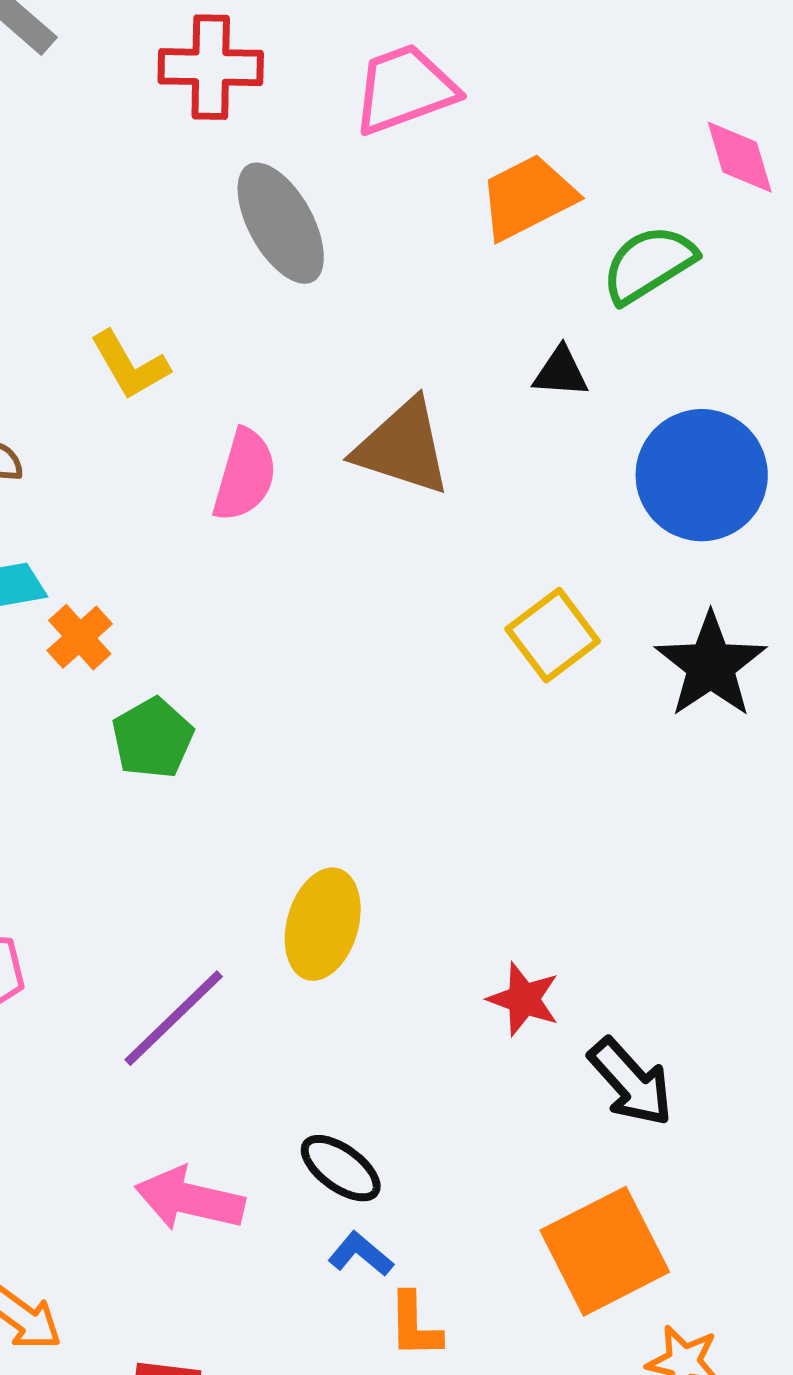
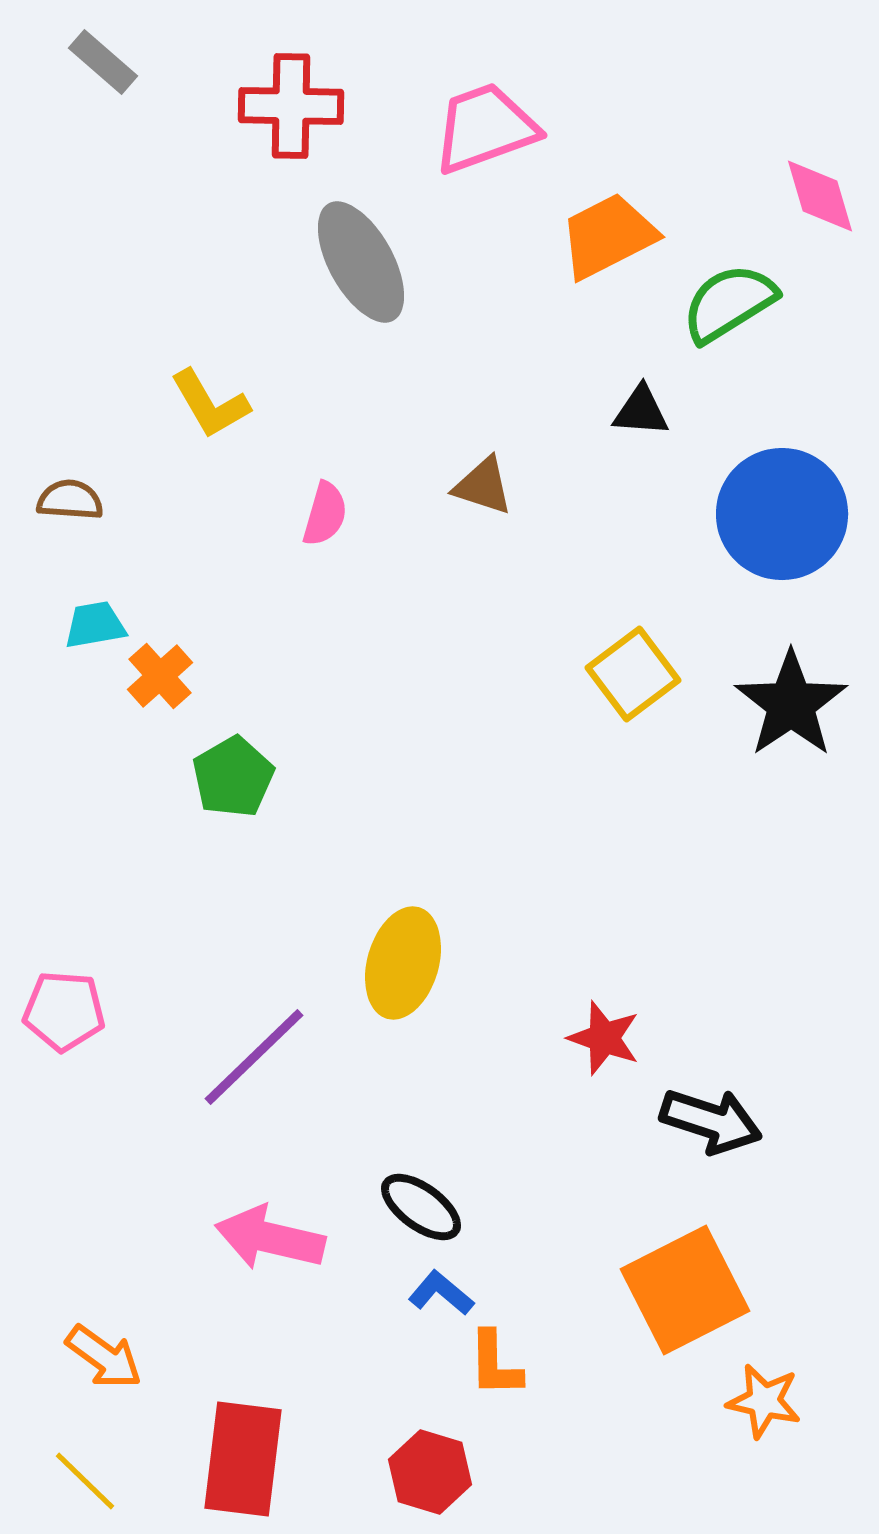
brown triangle: (403, 447) -> (483, 486), size x0.6
pink semicircle: (245, 475) -> (325, 514), size x0.7
black arrow: (631, 1082) -> (711, 1121), turned -30

